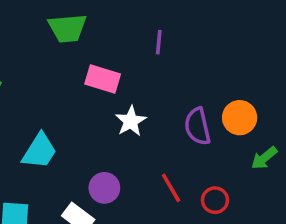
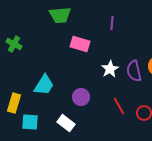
white star: (131, 121) -> (110, 69), moved
purple circle: (104, 188) -> (81, 97), moved

